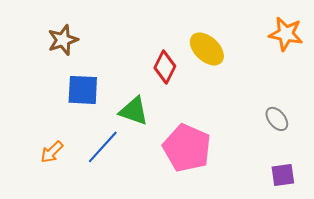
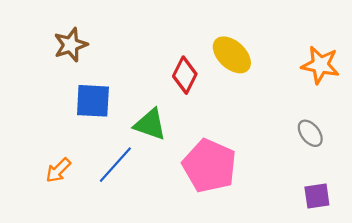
orange star: (286, 34) -> (320, 65), moved

